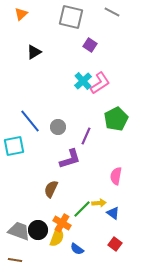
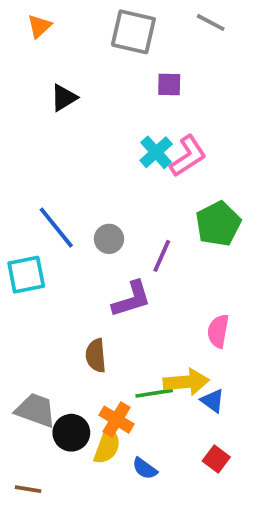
purple square: (90, 45) -> (169, 85), turned -32
brown semicircle: (51, 189) -> (96, 356), turned -30
yellow arrow: (99, 203) -> (186, 382), size x1.6
green line: (82, 209) -> (154, 393), turned 36
gray trapezoid: (19, 231) -> (36, 410), moved

